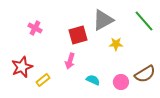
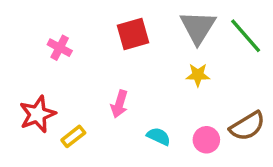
gray triangle: (103, 20) -> (198, 27), moved, turned -30
red square: (78, 35) -> (133, 34), moved

